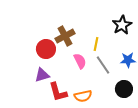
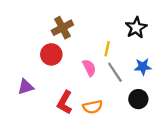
brown cross: (65, 36) -> (62, 28), moved
purple triangle: (42, 75) -> (26, 87), moved
red L-shape: (58, 92) -> (65, 102), turned 45

